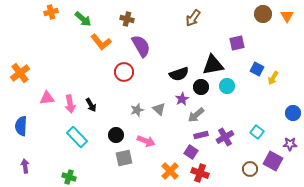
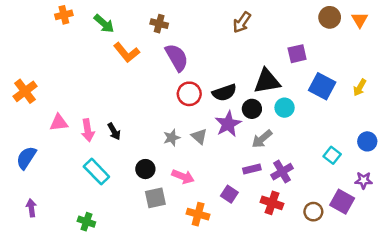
blue square: (257, 69) -> (322, 86), size x1.5
red circle: (124, 72) -> (189, 94), moved
yellow arrow: (273, 78) -> (360, 88), moved
purple star: (182, 99) -> (228, 124), size x1.5
gray arrow: (196, 115) -> (262, 139), moved
blue semicircle: (21, 126) -> (26, 158), turned 30
cyan square: (257, 132) -> (332, 155), moved
purple square: (191, 152) -> (229, 194), moved
orange cross: (170, 171) -> (198, 214), moved, turned -30
red cross: (200, 173) -> (272, 203), moved

